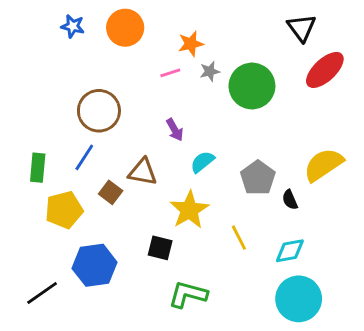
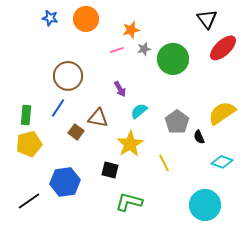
yellow pentagon: (64, 210) -> (29, 144), moved
cyan diamond: (290, 251) -> (222, 162), moved, turned 30

